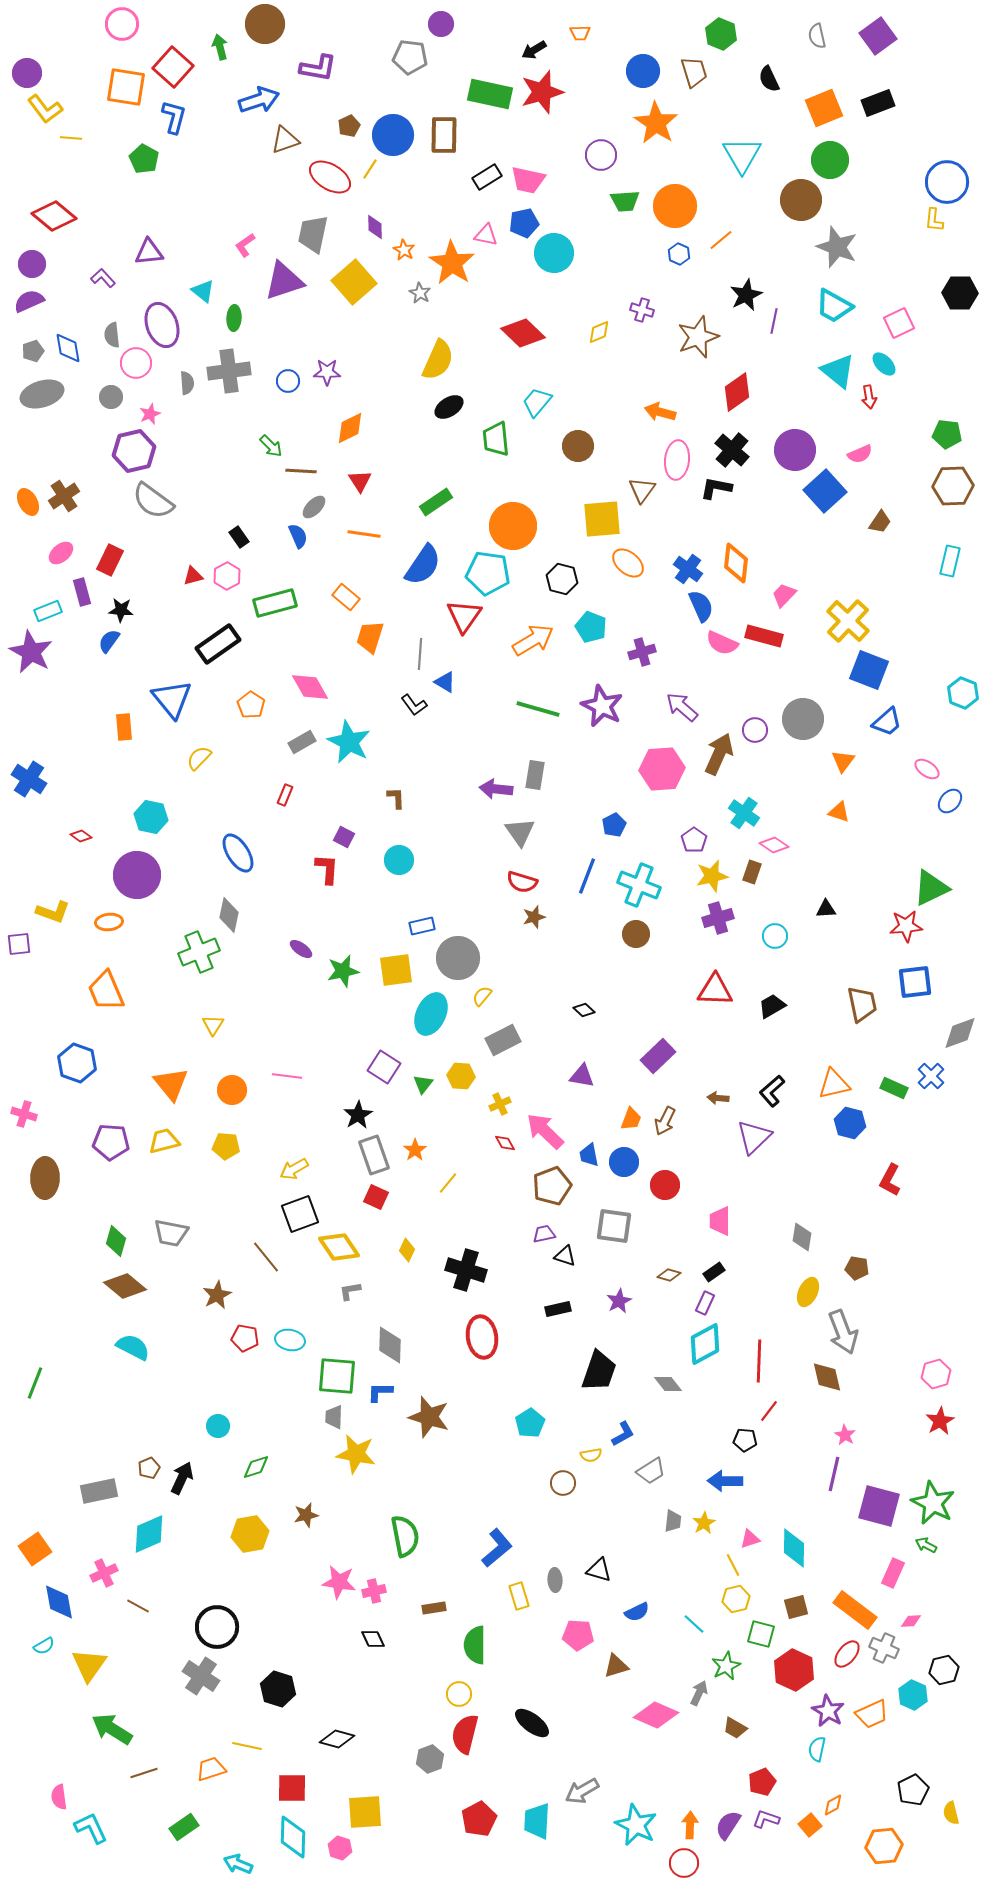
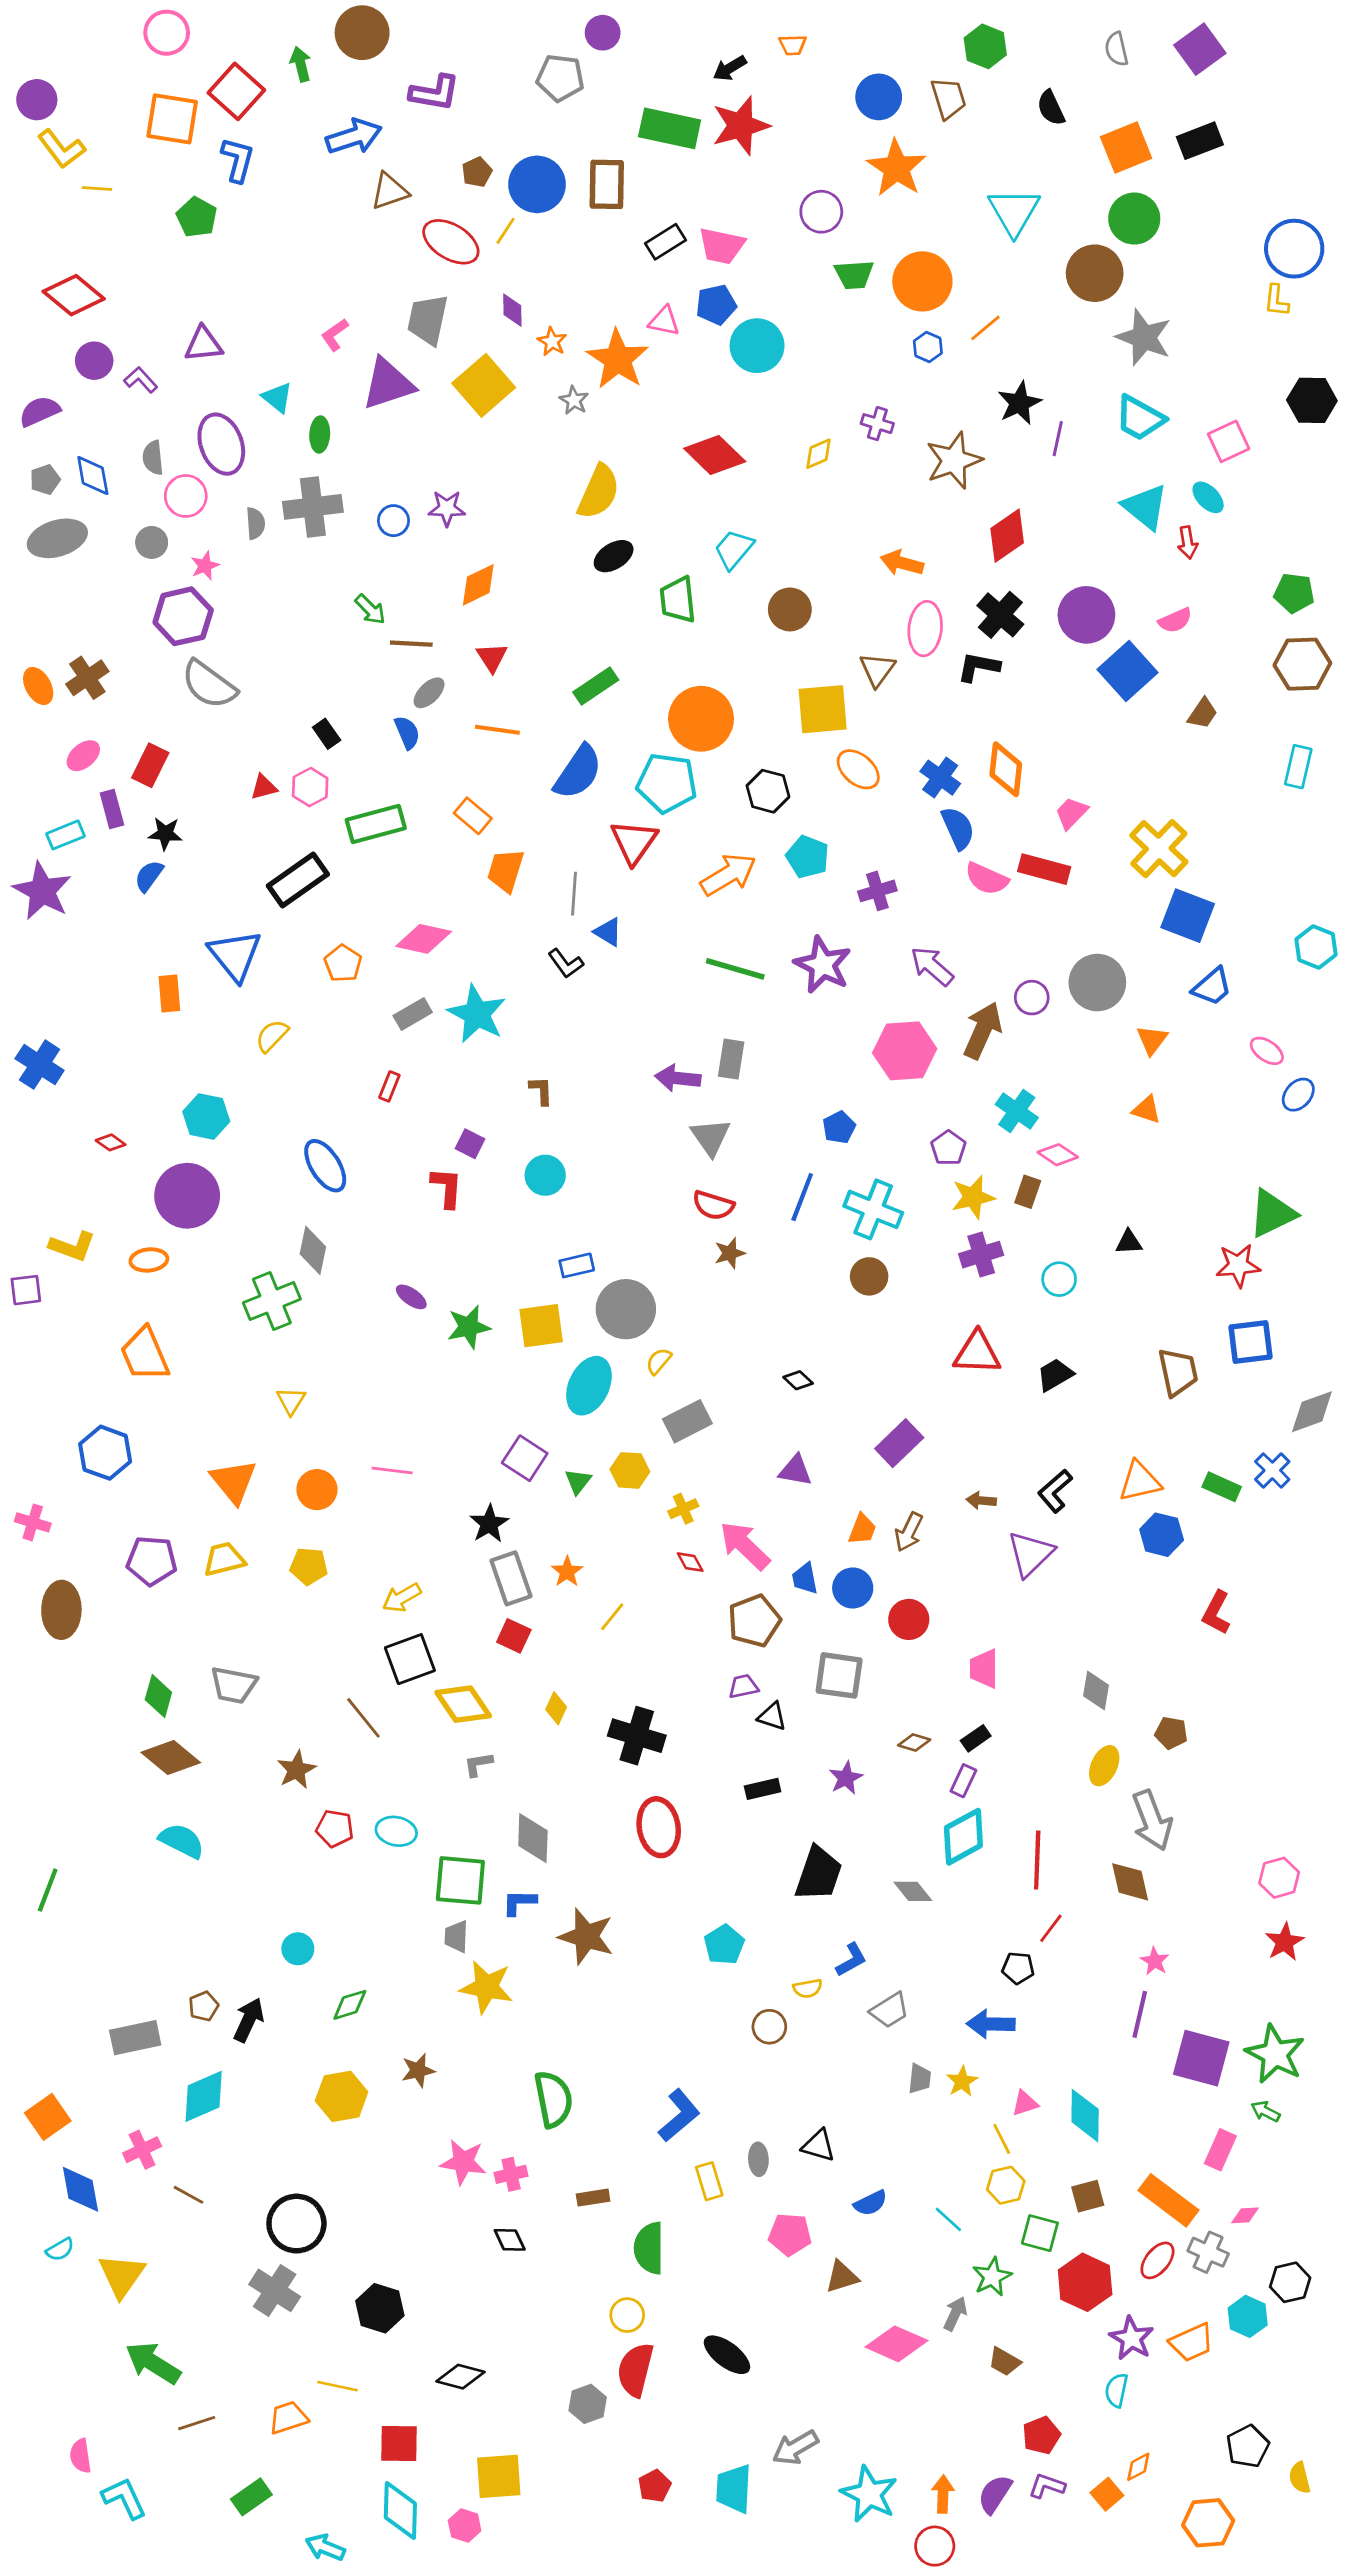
purple circle: (32, 264) -> (94, 361), moved
pink diamond: (310, 687) -> (424, 939), turned -48
red pentagon: (479, 1819) -> (655, 2486), size x0.7

